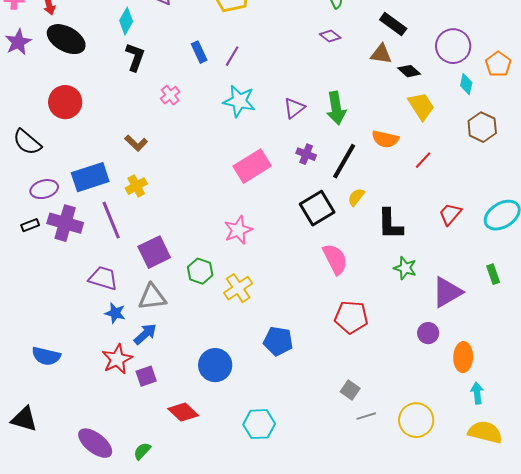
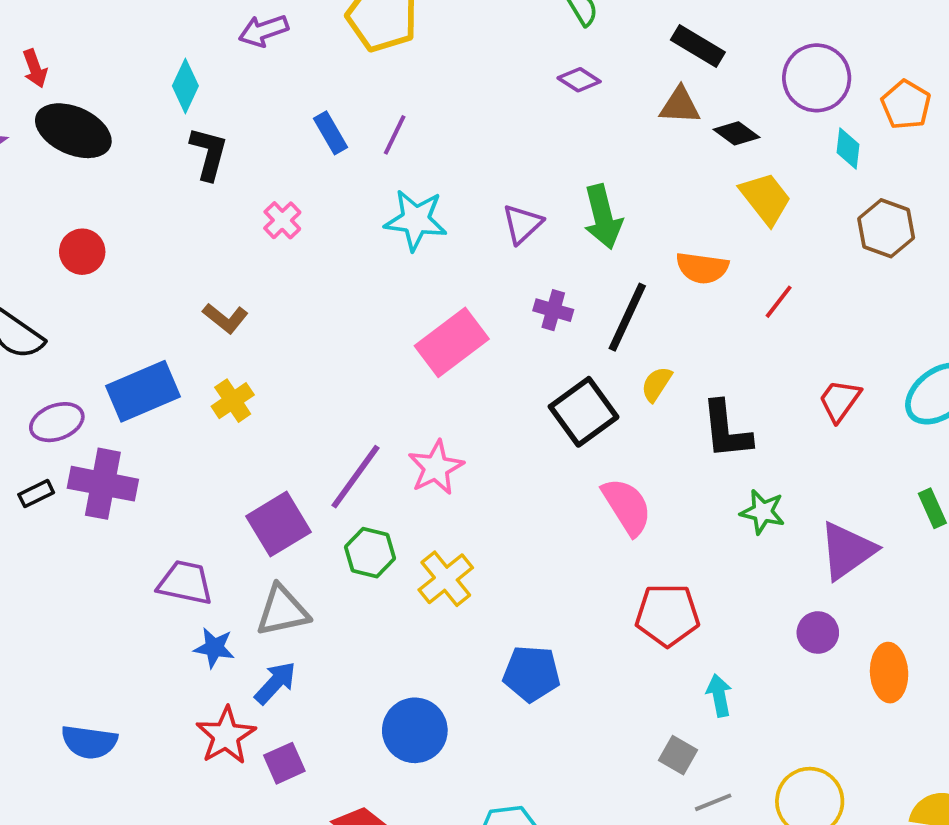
red circle: (65, 102) -> (82, 252), size x0.7
purple line: (111, 220) -> (355, 477), moved, turned 63
cyan arrow: (477, 393) -> (719, 695), moved

